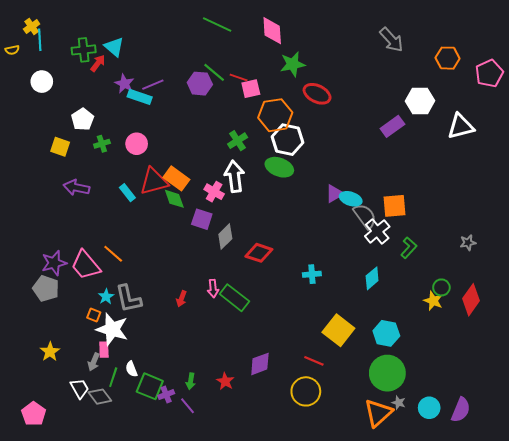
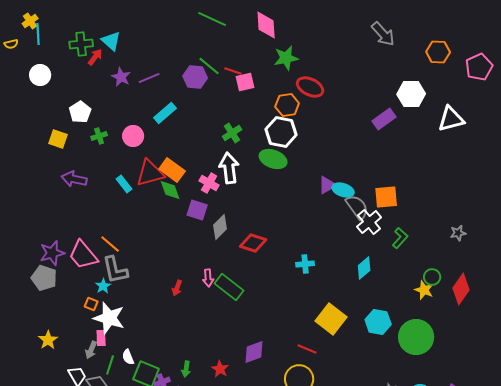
cyan rectangle: (140, 97) -> (165, 113), moved, turned -60
orange hexagon: (275, 115) -> (287, 105), moved, size x0.7
gray L-shape: (128, 299) -> (115, 270), moved
green circle: (387, 373) -> (416, 337), moved

